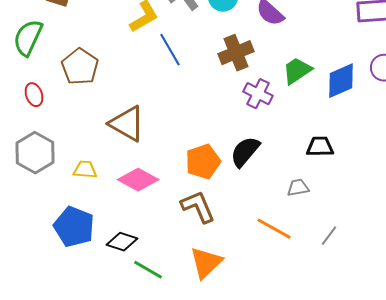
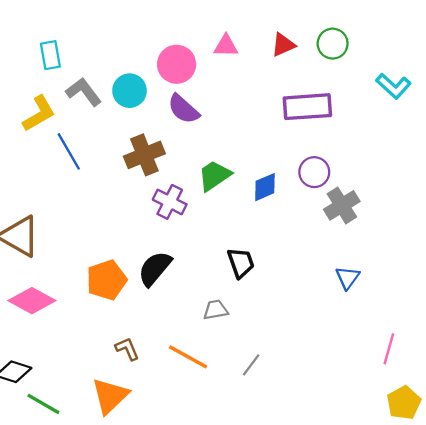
blue diamond: (341, 81) -> (265, 187), size x0.7
black trapezoid: (320, 147) -> (241, 263), turned 72
brown L-shape: (198, 207) -> (127, 349), moved, size x0.6

